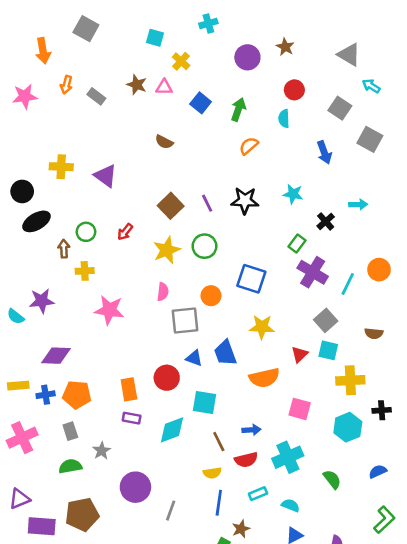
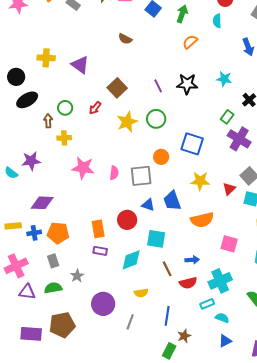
brown square: (171, 206) -> (117, 88), moved
pink semicircle: (163, 292) -> (114, 173), moved
red triangle: (300, 354) -> (229, 189), moved
yellow semicircle: (212, 473) -> (141, 293), moved
cyan rectangle: (258, 494) -> (207, 304), moved
purple triangle: (20, 499) -> (27, 292), moved, turned 30

